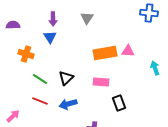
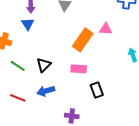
pink triangle: (128, 51) -> (106, 29), moved
orange rectangle: (105, 53) -> (83, 40), turned -45
red line: (40, 101) -> (18, 98), moved

